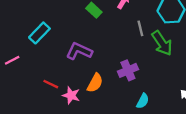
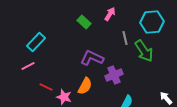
purple L-shape: (79, 51) -> (92, 58), moved
pink line: (12, 60) -> (28, 66), moved

